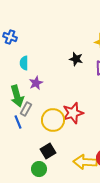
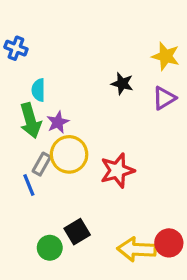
green arrow: (17, 96) -> (30, 121), moved
yellow circle: (53, 120) -> (69, 154), moved
green circle: (39, 169) -> (50, 248), moved

